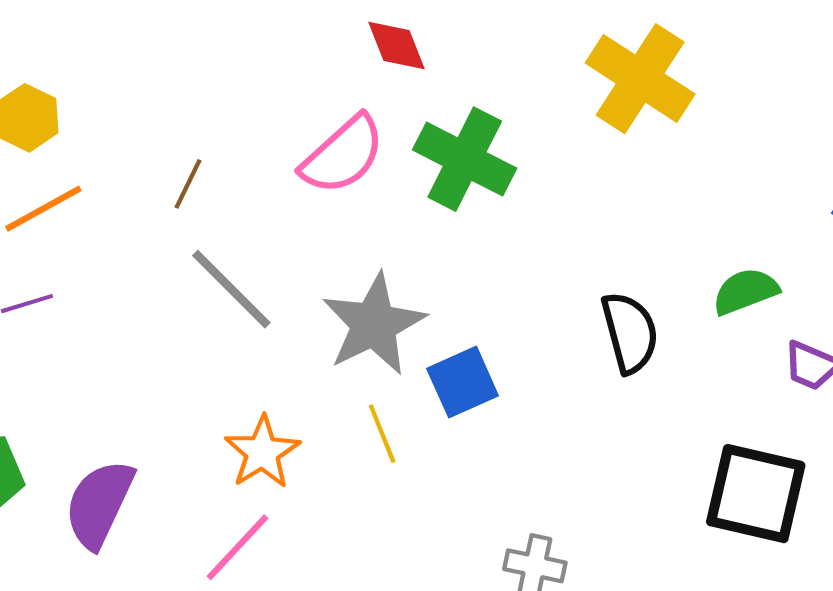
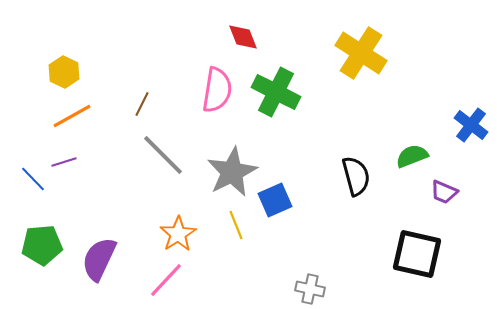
pink semicircle: (343, 155) -> (217, 90), turned -39

